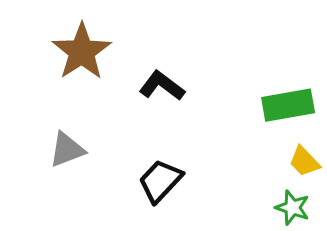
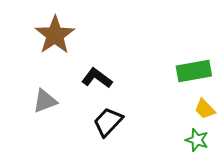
black L-shape: (162, 86) -> (97, 78), moved

